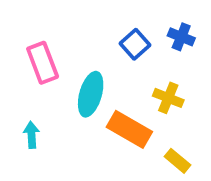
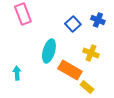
pink rectangle: (43, 63) -> (23, 14), moved
yellow rectangle: (178, 161) -> (87, 87), moved

